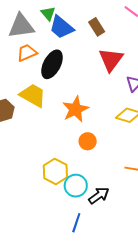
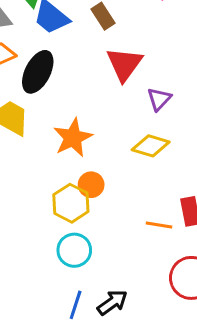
yellow hexagon: (55, 171) -> (71, 203), moved
black arrow: (99, 195) -> (112, 302), moved

